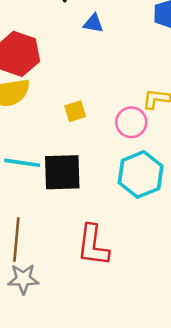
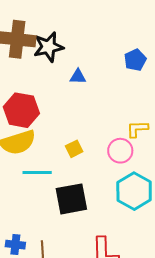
cyan line: (22, 163) -> (37, 172), moved

